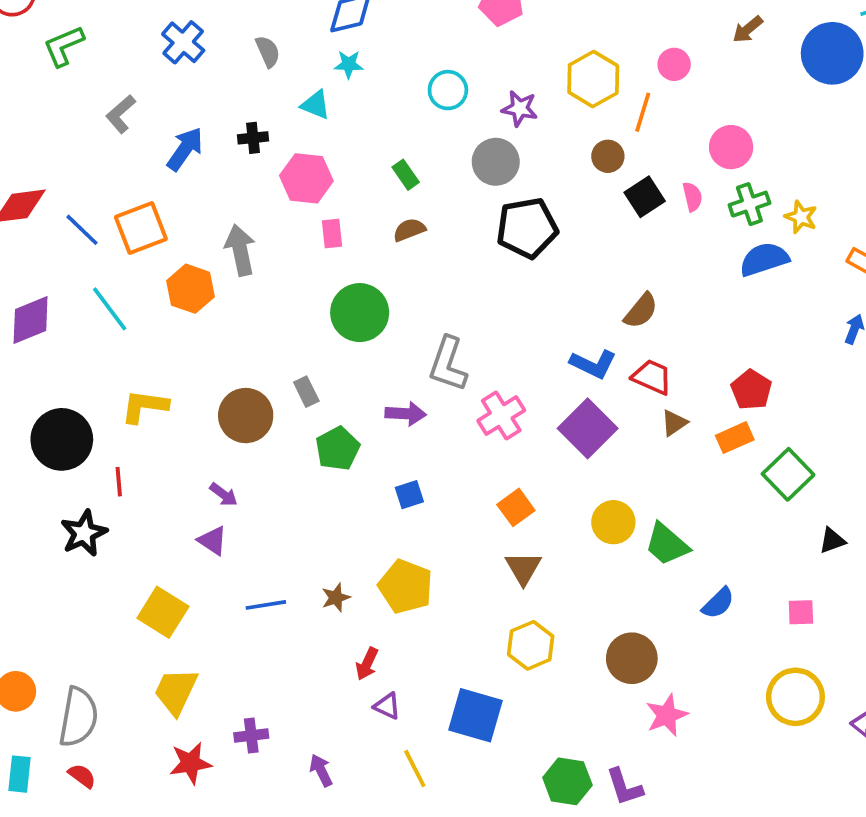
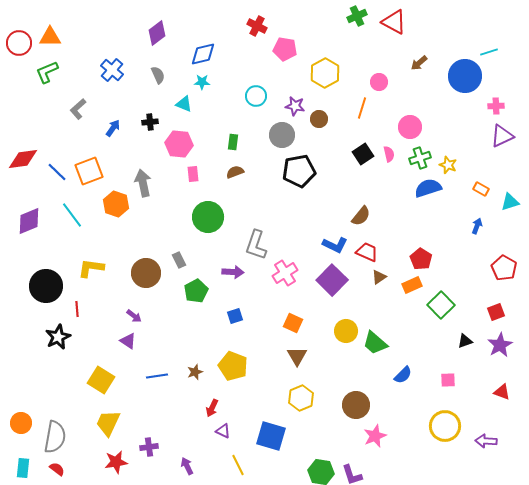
yellow hexagon: (593, 79) -> (325, 73), moved
blue arrow: (185, 149) -> (113, 128), size x0.7
brown circle: (608, 156) -> (319, 119), moved
green rectangle: (406, 175) -> (233, 142), turned 42
orange square: (516, 507) -> (293, 323), turned -30

